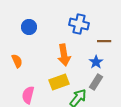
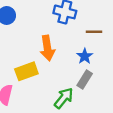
yellow rectangle: (59, 82) -> (26, 71), moved

